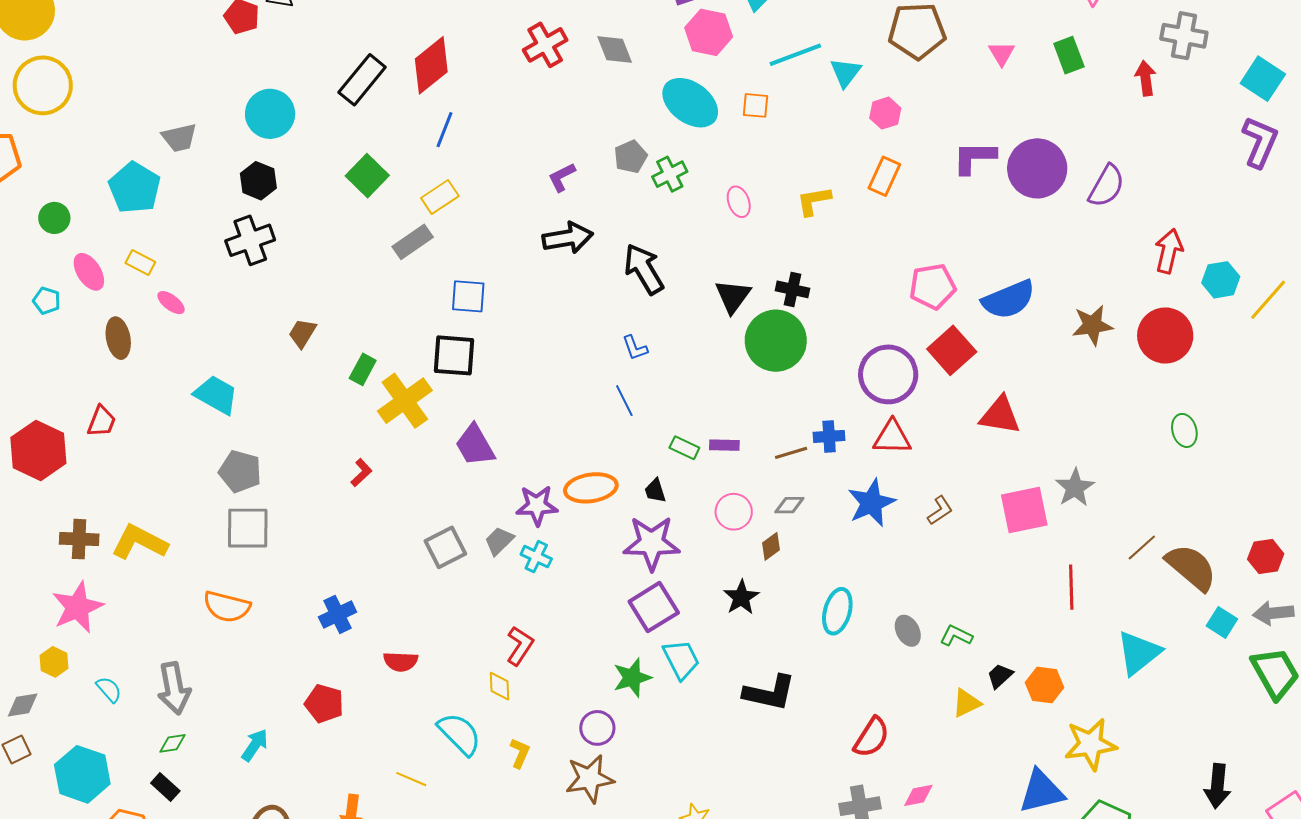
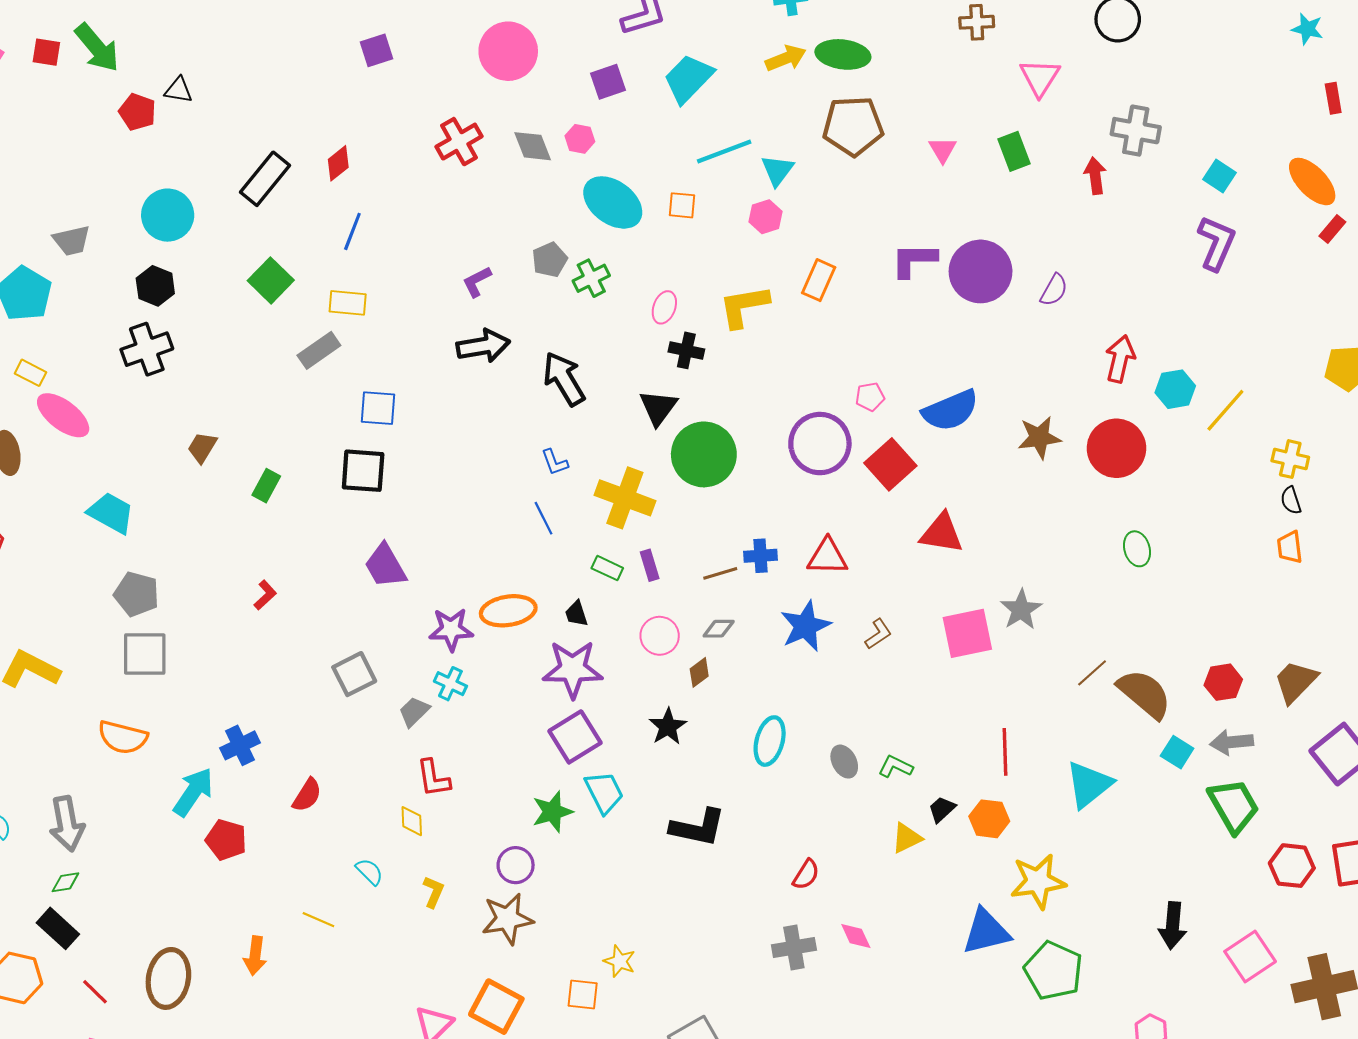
pink hexagon: (709, 32) -> (580, 139), moved, size x0.6
red diamond: (431, 65) -> (338, 163), size x0.6
cyan square: (1263, 79) -> (1219, 176), size x0.7
pink hexagon: (885, 113) -> (766, 217), moved
purple semicircle: (1106, 186) -> (1054, 290), size x0.7
yellow rectangle: (440, 197) -> (348, 303), turned 39
yellow L-shape: (814, 201) -> (744, 306), size x1.4
pink ellipse: (739, 202) -> (664, 307), turned 40
pink pentagon: (933, 286) -> (870, 397), size x0.6
black cross: (792, 289) -> (686, 350), moved
pink ellipse: (171, 303) -> (63, 415), size x1.8
purple circle: (888, 374) -> (820, 444), moved
yellow cross: (405, 401) -> (625, 498), moved, turned -34
purple rectangle: (724, 445) -> (650, 565), turned 72
gray trapezoid: (499, 541) -> (414, 712), moved
red line: (1071, 587) -> (1005, 752), moved
red L-shape: (520, 646) -> (433, 778), turned 138
red semicircle: (401, 662) -> (307, 795), turned -60
cyan semicircle: (459, 734) -> (369, 872), size x0.6
red semicircle: (872, 737) -> (806, 875), size x0.7
cyan arrow: (255, 745) -> (193, 792), moved, size x1.4
black rectangle: (165, 787) -> (58, 928), size x1.4
pink diamond: (918, 795) -> (856, 936), turned 76

